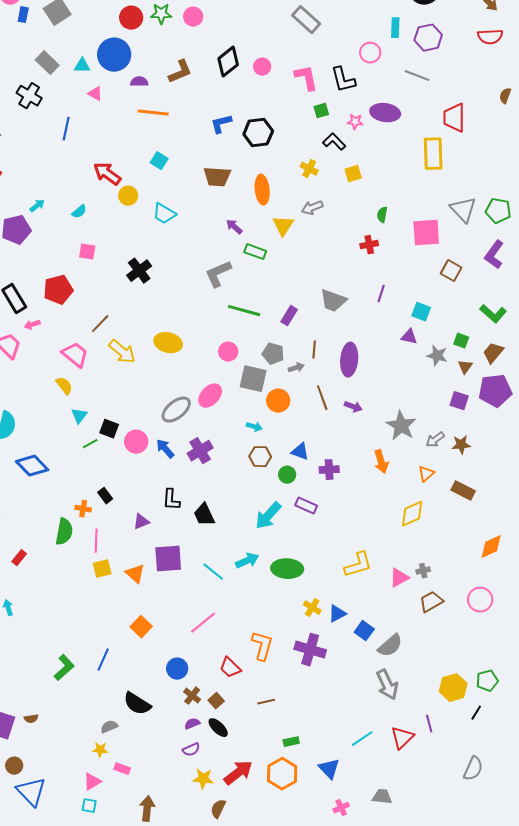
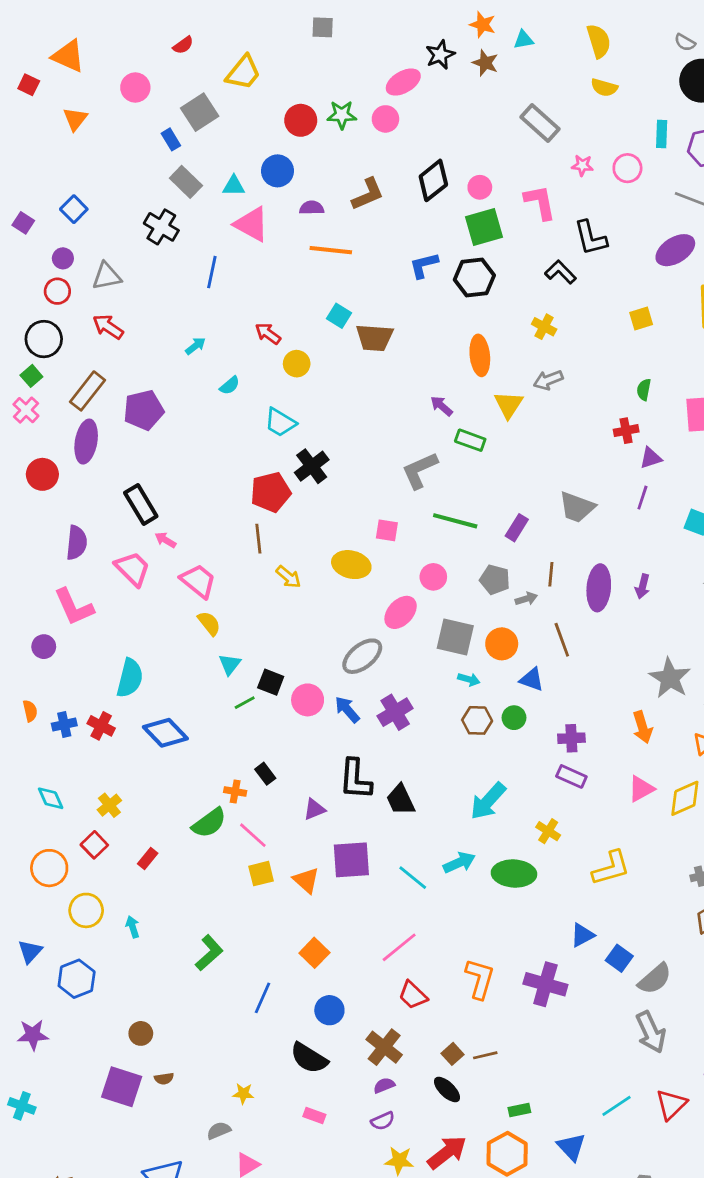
blue rectangle: (23, 15) -> (171, 139), moved, turned -42
blue circle: (114, 55) -> (277, 171), size x0.7
black L-shape: (343, 80) -> (591, 238), moved
pink triangle: (95, 94) -> (252, 224), size x1.8
green square: (321, 111) -> (484, 227), moved, size x1.8
purple ellipse: (385, 113) -> (675, 250), moved, turned -40
pink star: (355, 122) -> (582, 165), moved
black L-shape: (334, 142) -> (560, 272), moved
red arrow: (107, 174) -> (268, 334), size x0.7
yellow square: (353, 174) -> (641, 319), moved
brown trapezoid: (217, 177) -> (375, 338), moved
cyan arrow: (37, 206) -> (195, 346), moved
cyan trapezoid: (164, 214) -> (280, 422), moved
pink square: (87, 252) -> (387, 530), moved
red pentagon: (58, 290) -> (271, 492), moved
brown line: (100, 324) -> (258, 539), turned -50
pink arrow: (32, 325) -> (165, 540), turned 49
purple triangle: (409, 337) -> (651, 458), moved, turned -30
yellow arrow: (122, 352) -> (288, 577), size x0.7
pink trapezoid: (75, 355) -> (198, 581), moved
gray square: (253, 379) -> (455, 637), moved
pink ellipse: (210, 396) -> (401, 612), moved
purple arrow: (353, 407) -> (642, 586), moved, turned 84
blue triangle: (300, 452) -> (532, 679), moved
green circle: (287, 475) -> (514, 718), moved
black L-shape: (171, 500) -> (355, 779), size x1.4
purple rectangle: (306, 506) -> (571, 776), moved
green semicircle: (64, 532) -> (209, 823), turned 44
pink line: (96, 541) -> (253, 835), turned -50
pink triangle: (399, 578) -> (641, 789), moved
yellow cross: (312, 608) -> (548, 831), moved
green L-shape: (64, 668) -> (209, 953), moved
red trapezoid: (230, 668) -> (413, 995), moved
blue circle: (177, 669) -> (329, 1010), moved
brown cross: (192, 696) -> (384, 1047), size x1.5
brown square: (216, 701) -> (452, 1054), moved
gray semicircle: (109, 727) -> (219, 1131), moved
black ellipse: (218, 728) -> (447, 1089), moved
yellow star: (100, 750) -> (243, 1094), moved
brown circle: (14, 766) -> (141, 1033), moved
pink rectangle: (122, 769) -> (314, 1115), moved

